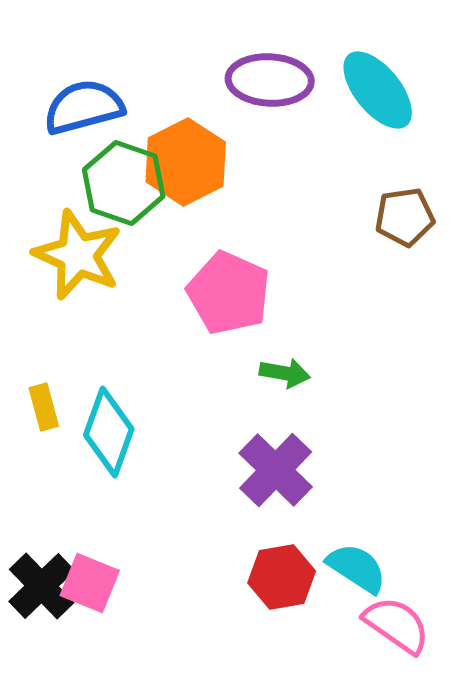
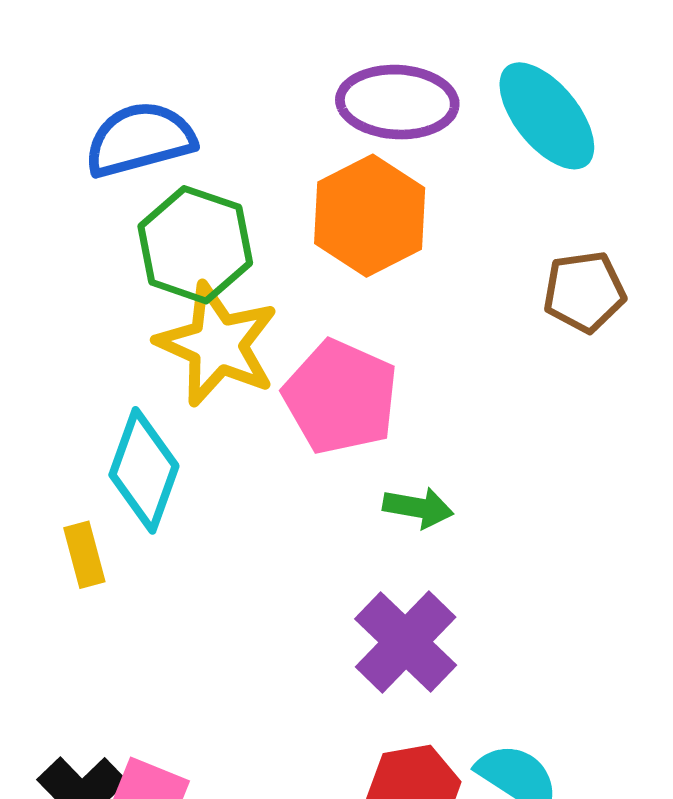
orange hexagon: (186, 162) -> (370, 216), moved
yellow star: (78, 255) -> (217, 344), moved
cyan diamond: (109, 432) -> (144, 470), moved

